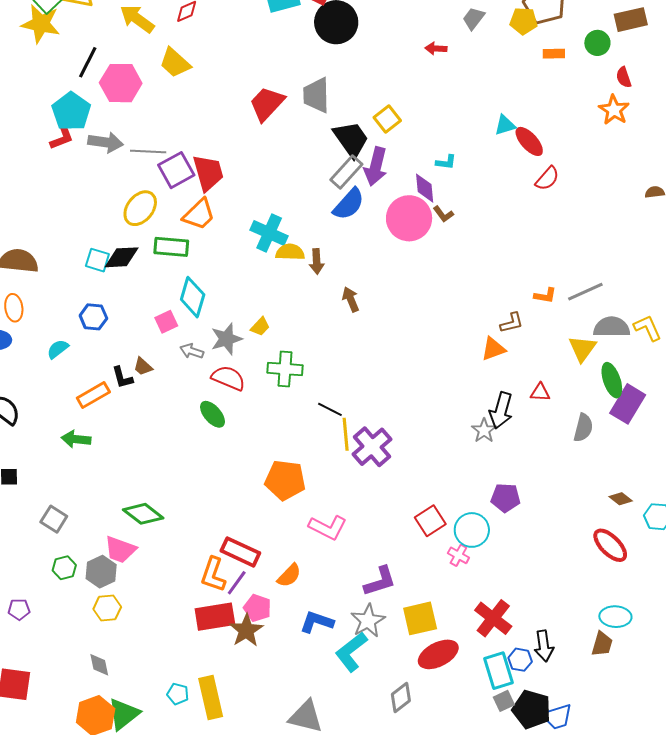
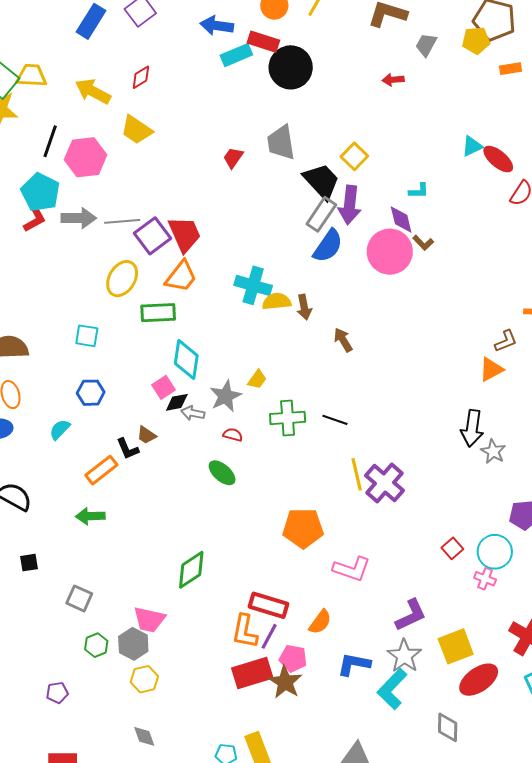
red trapezoid: (267, 104) -> (233, 158), size x0.6
black diamond: (122, 257) -> (177, 402), moved, size x0.7
red semicircle: (228, 378) -> (233, 435), size x0.6
black line: (330, 409) -> (335, 420), moved
black arrow: (501, 410) -> (472, 428), moved
green diamond: (143, 514) -> (191, 570), moved, turned -63
red square: (430, 521) -> (452, 548), size x0.7
gray diamond: (401, 698) -> (448, 727), turned -44

